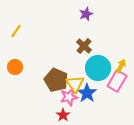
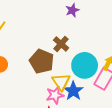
brown cross: (84, 46) -> (61, 44), moved
brown pentagon: (56, 80) -> (42, 61), moved

